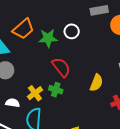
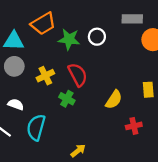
yellow cross: (35, 93) -> (45, 76), moved

